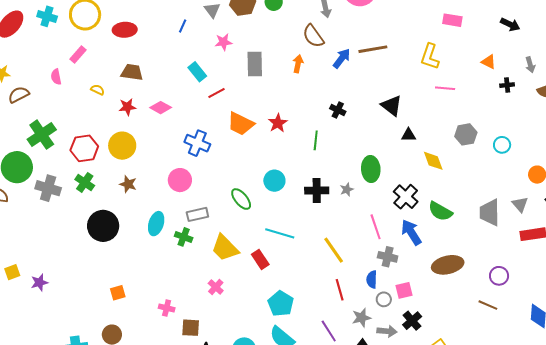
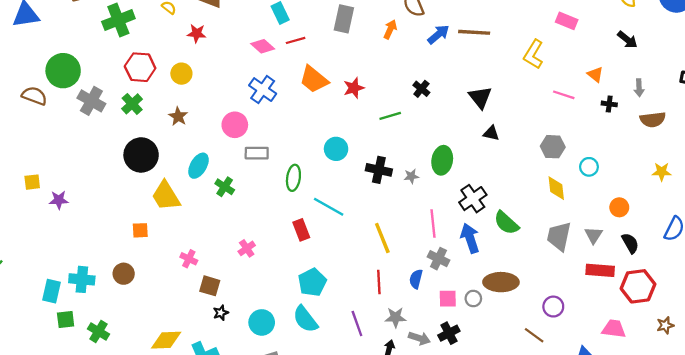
pink line: (445, 88) -> (564, 95), moved
pink diamond: (161, 108) -> (263, 46), moved
green cross: (42, 135) -> (118, 20), moved
green line: (316, 140) -> (390, 116), turned 54
yellow circle: (122, 146) -> (181, 74), size x0.7
yellow diamond: (433, 161) -> (556, 188), moved
green ellipse: (241, 199) -> (293, 178), moved, turned 35
gray rectangle: (197, 214) -> (257, 153), moved
yellow trapezoid: (225, 248) -> (166, 196), moved
gray circle: (384, 299) -> (473, 299), moved

